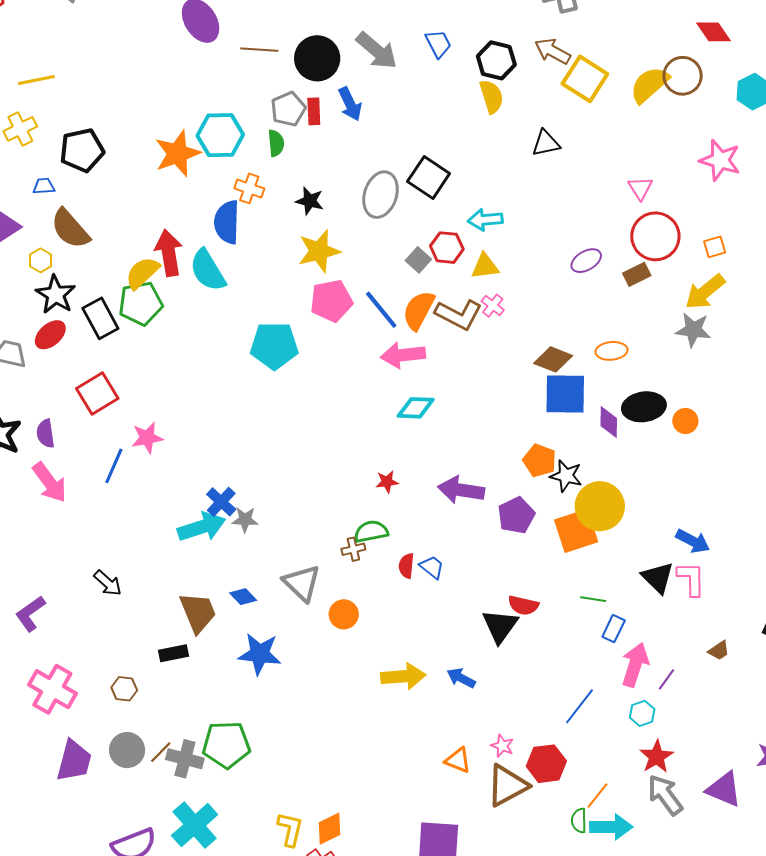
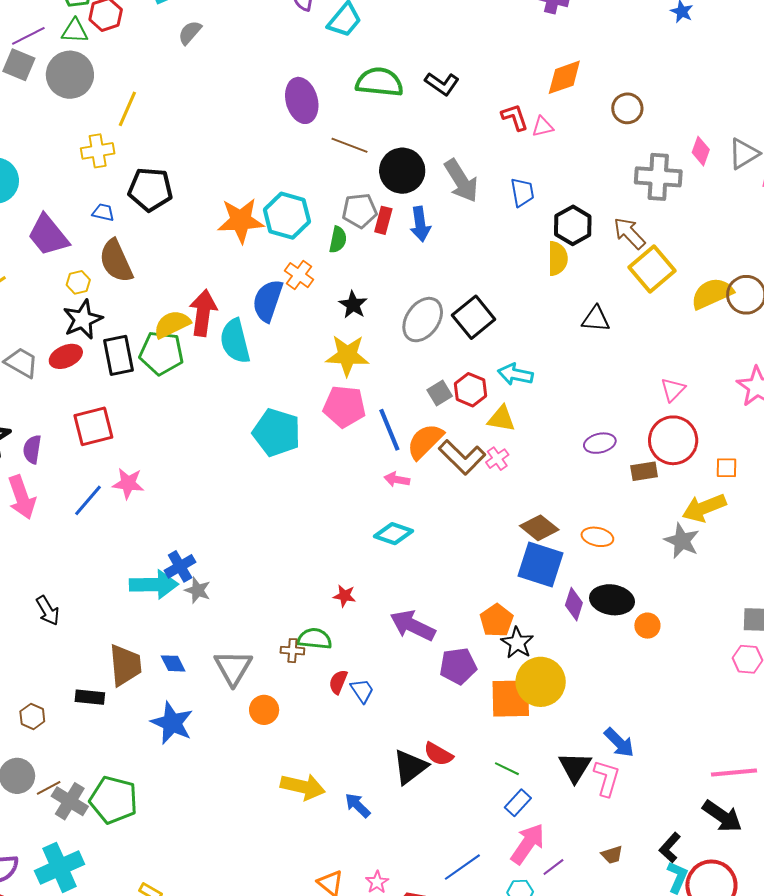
yellow line: (36, 80) -> (127, 109), turned -72
pink arrow: (403, 355) -> (397, 479), size x0.6

